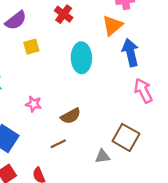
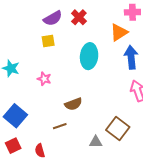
purple semicircle: (16, 20) -> (53, 18), moved
pink star: (34, 104) -> (44, 79), moved

